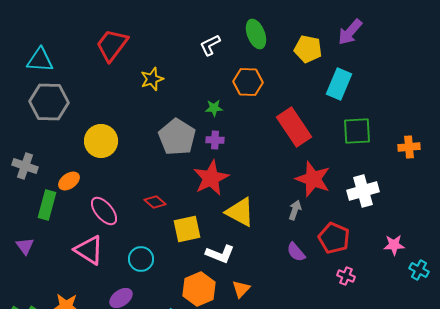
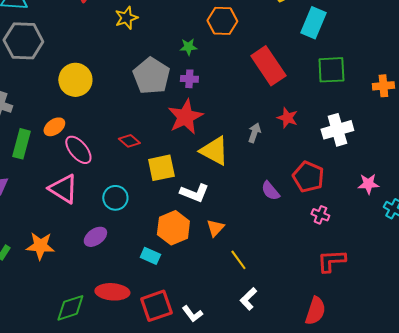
red star: (313, 179) -> (287, 118), size x0.6
orange ellipse: (69, 181) -> (54, 127), moved
gray arrow: (295, 210) -> (254, 133), moved

